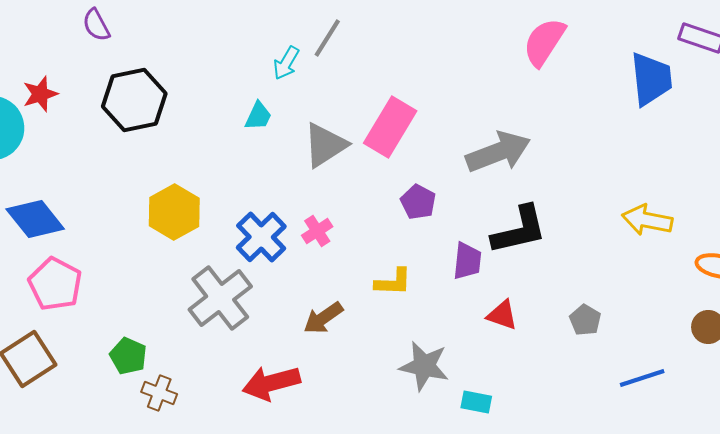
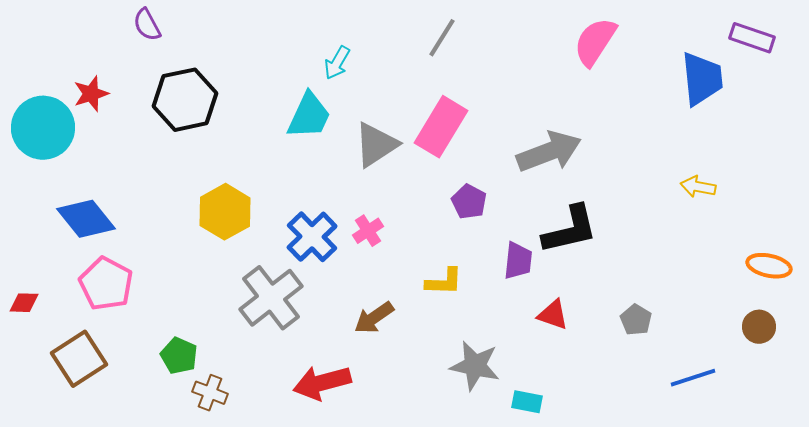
gray line: (327, 38) -> (442, 38), moved
cyan trapezoid: (258, 116) -> (309, 116), size x1.6
yellow arrow: (647, 220) -> (698, 187), moved, size x0.7

